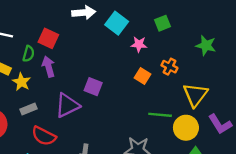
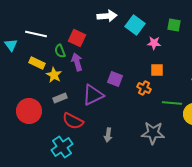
green square: (162, 23) -> (174, 25), turned 32
green semicircle: (28, 54) -> (60, 51), turned 144
orange cross: (169, 67) -> (144, 88), moved
orange square: (142, 76) -> (157, 70), turned -32

